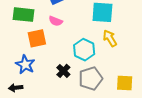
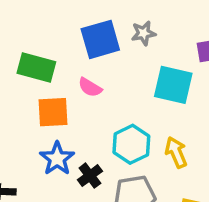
yellow arrow: (110, 38) -> (176, 152), moved
blue star: (25, 65) -> (57, 159), moved

